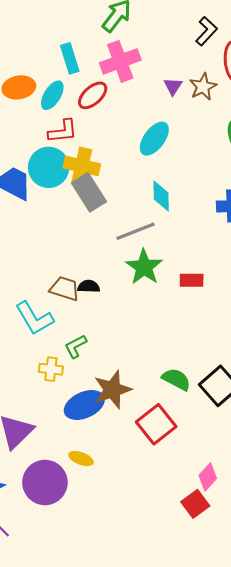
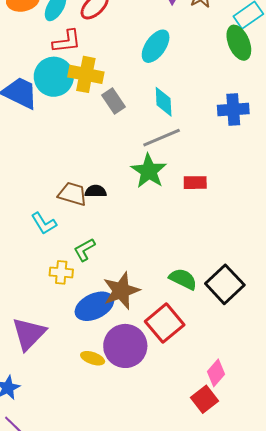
gray rectangle: (89, 192) -> (114, 101), moved, size x0.7
gray line: (135, 231) -> (162, 138), moved
cyan L-shape: (34, 318) -> (44, 223), size x0.7
purple circle: (45, 482) -> (125, 346), moved

